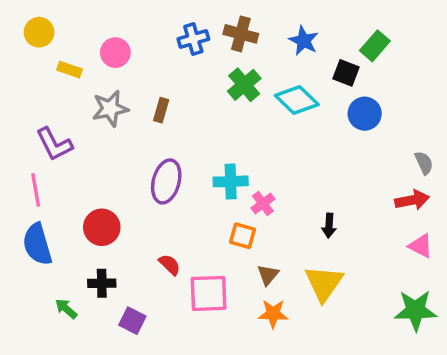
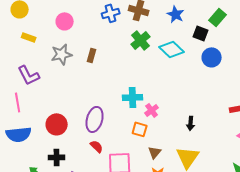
yellow rectangle: (70, 70) -> (29, 37), moved
purple ellipse: (166, 181) -> (95, 119), moved
blue semicircle: (37, 244) -> (19, 134), turned -80

